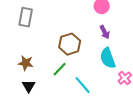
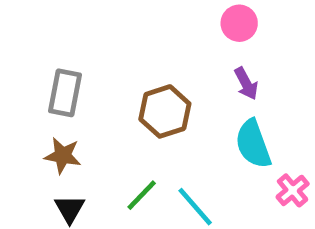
gray rectangle: (26, 17) -> (65, 93), moved
green line: (60, 69) -> (142, 195), moved

